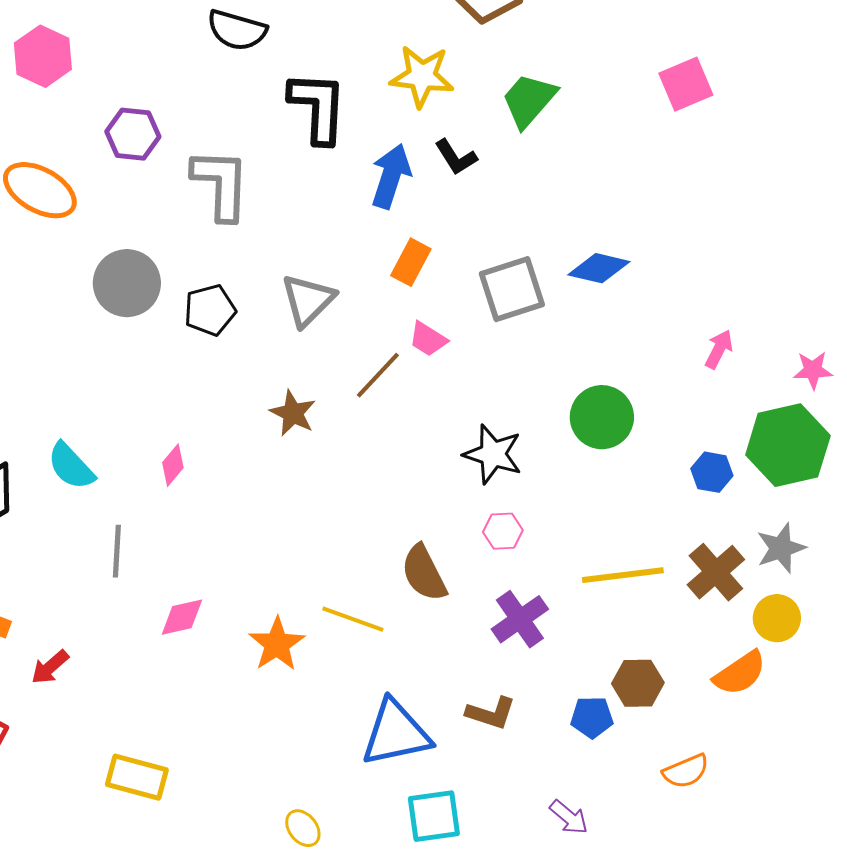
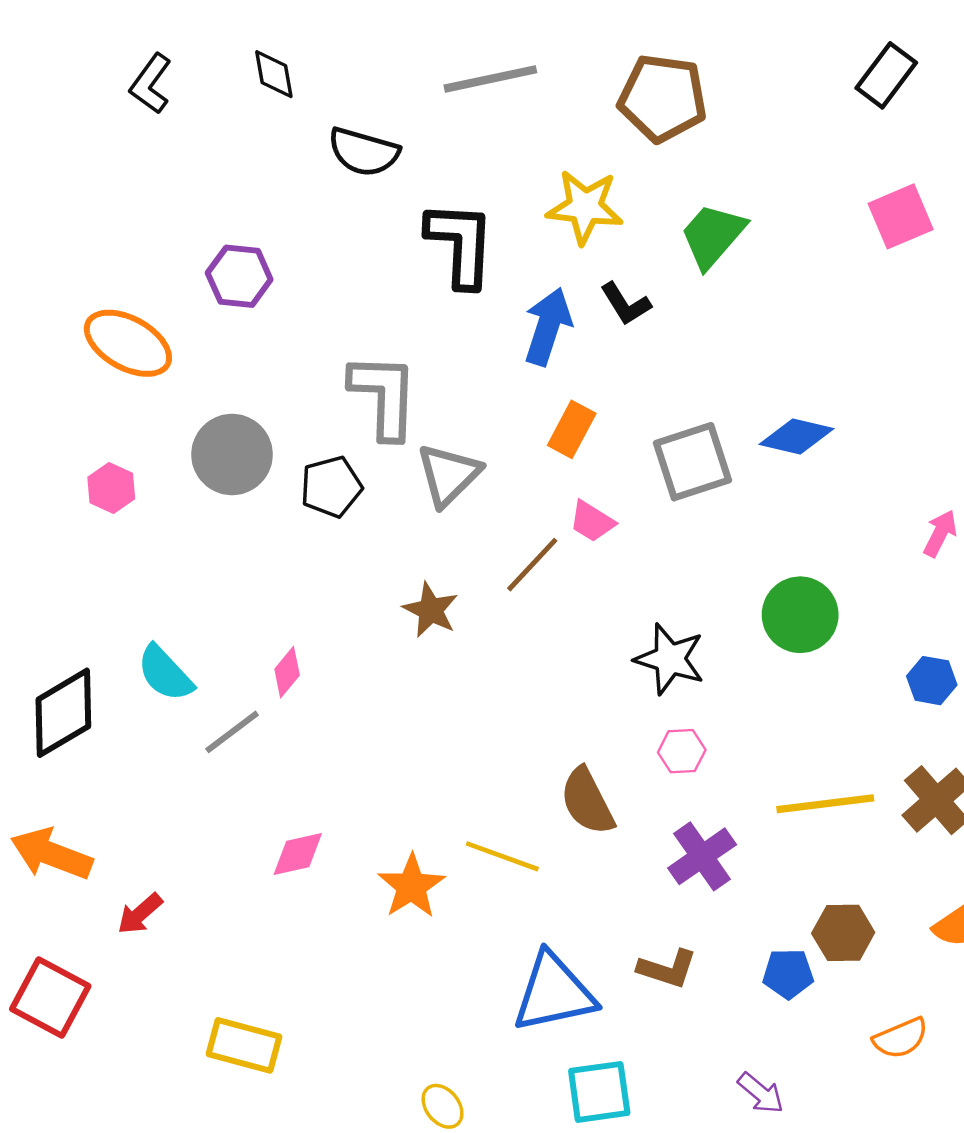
pink hexagon: (43, 56) -> (111, 488), moved, size x0.7
gray L-shape: (221, 184) -> (384, 396), moved
gray line: (117, 551) -> (232, 732), moved, turned 50

